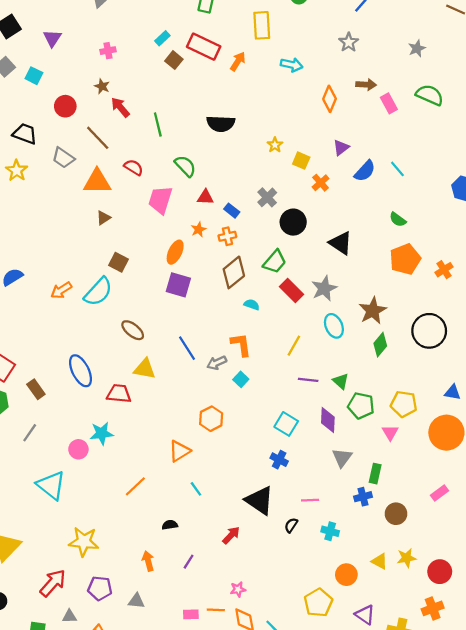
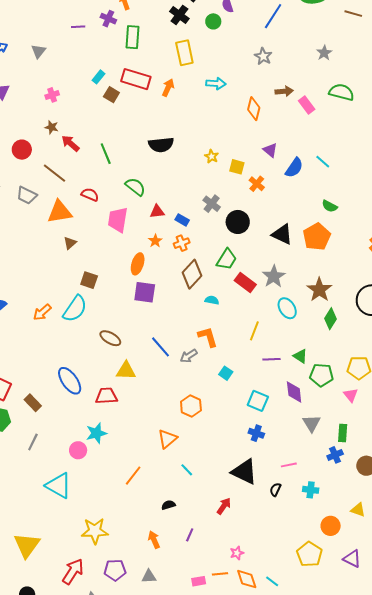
purple triangle: (341, 148) -> (270, 150), turned -35
orange pentagon: (405, 259) -> (317, 237), moved
cyan square: (241, 379) -> (226, 373), moved

